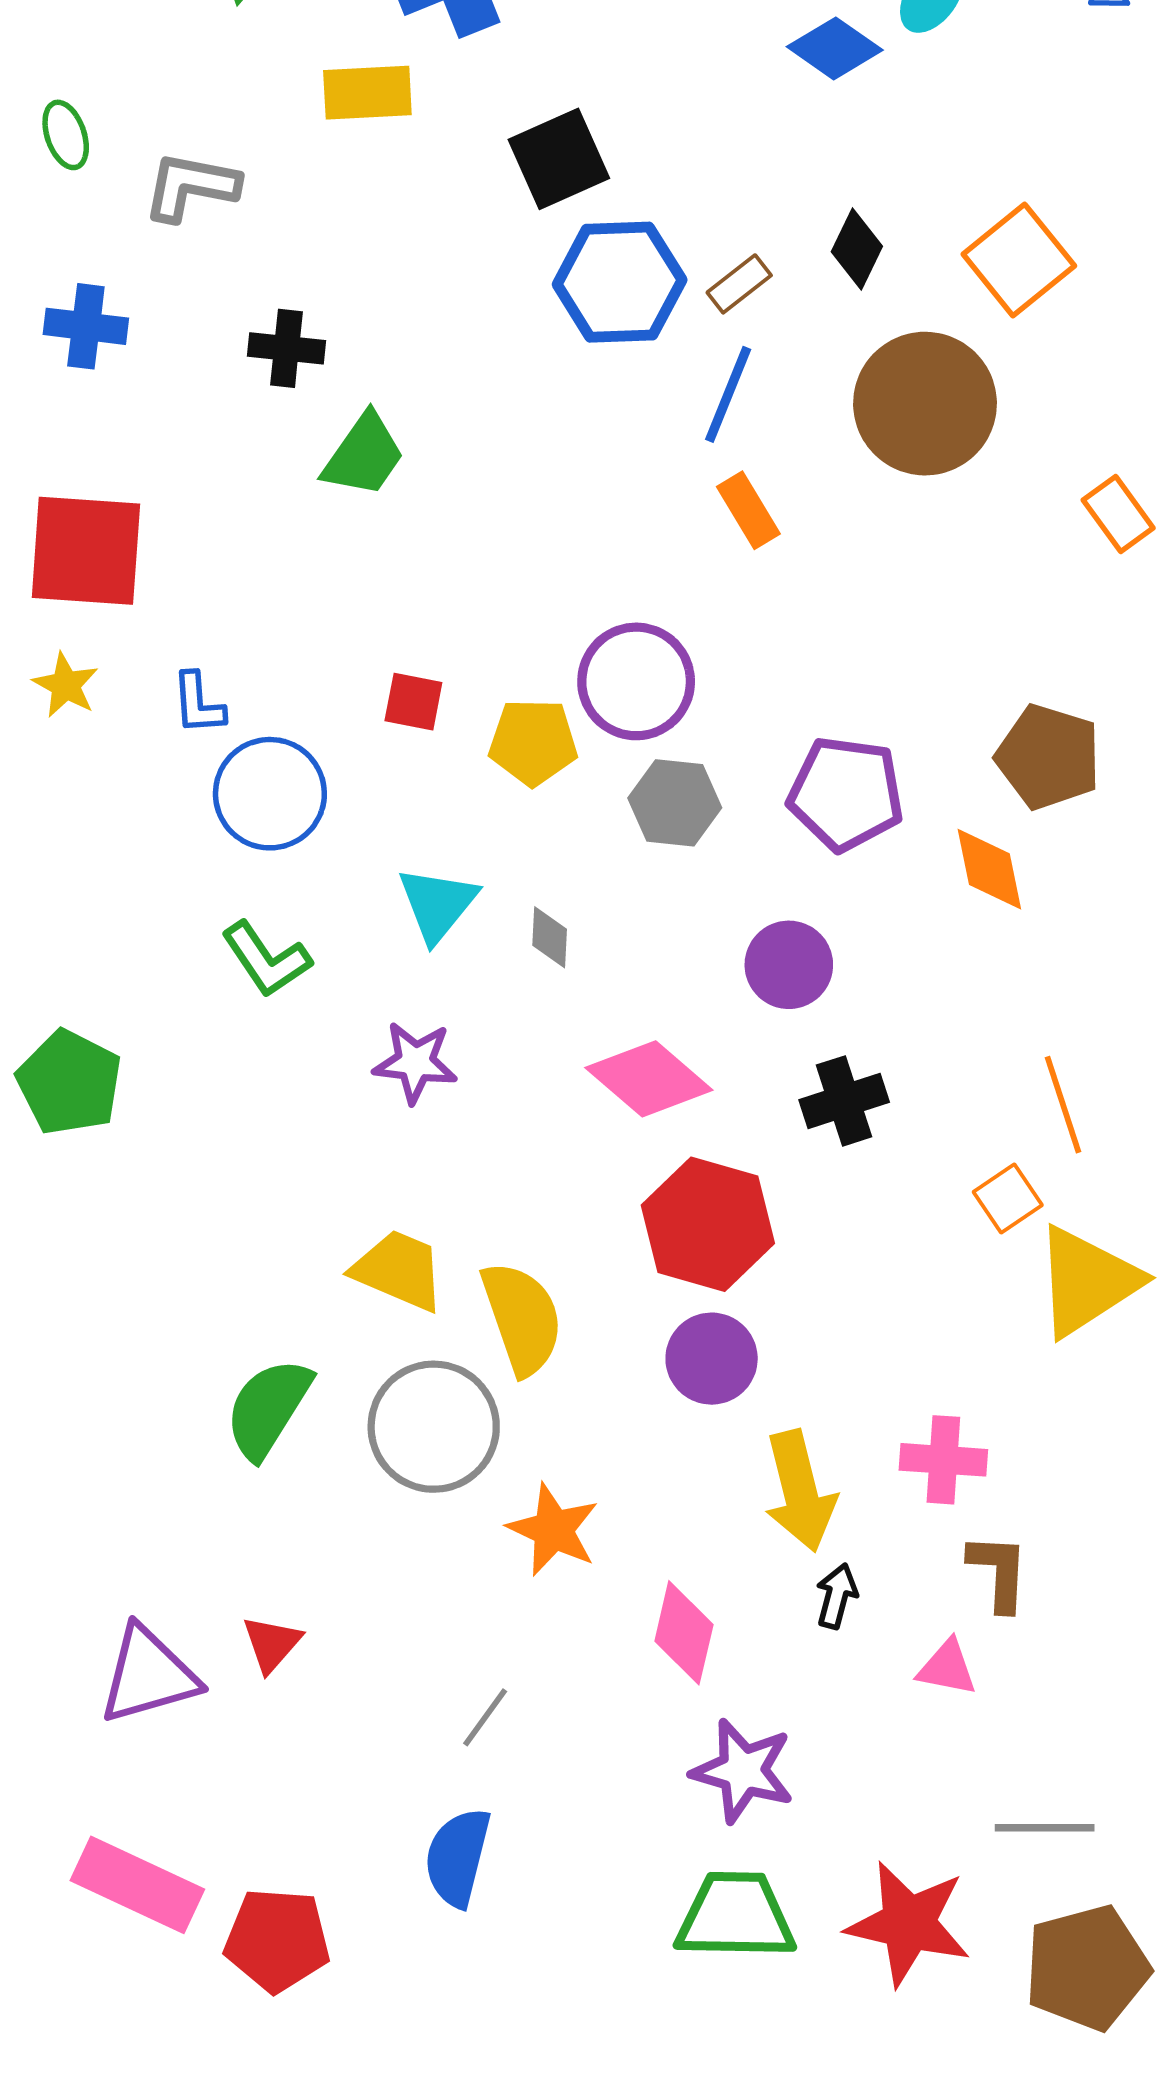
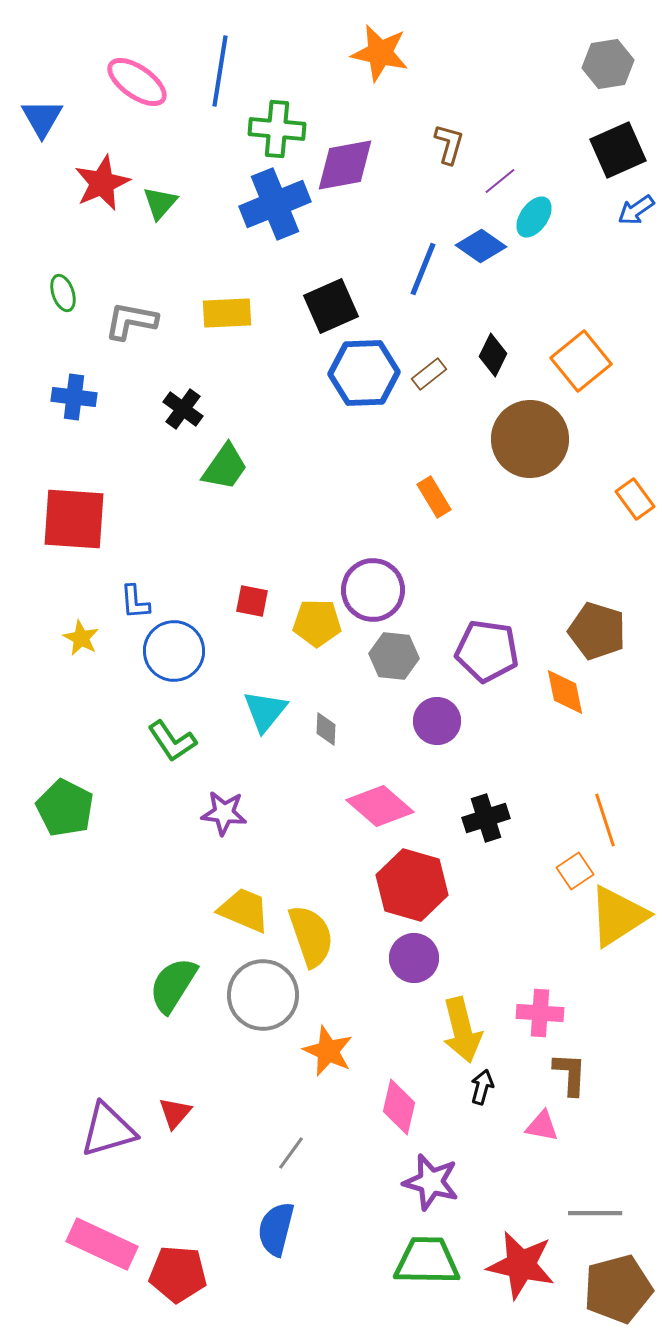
yellow rectangle: (367, 93) -> (227, 313), moved
black cross: (286, 348) -> (183, 409), turned 30
blue line: (728, 394) -> (423, 269), moved
yellow star: (66, 685) -> (81, 638), moved
purple circle: (789, 965) -> (437, 721), moved
purple star: (415, 1062) -> (224, 813), moved

